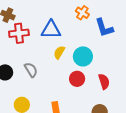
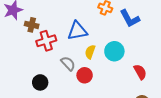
gray semicircle: (31, 70) -> (68, 64), moved
red circle: (77, 79) -> (85, 75), moved

